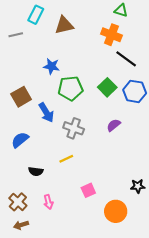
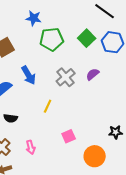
blue arrow: (46, 113) -> (29, 75), moved
gray cross: (74, 128) -> (66, 77), moved, turned 30
yellow line: (66, 159) -> (48, 106), turned -40
black semicircle: (36, 171) -> (11, 118), moved

